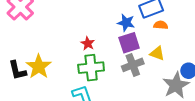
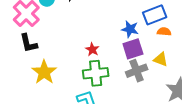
black L-shape: (17, 70) -> (29, 43), moved

